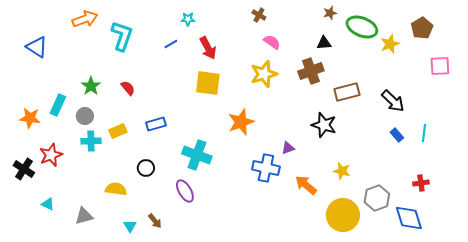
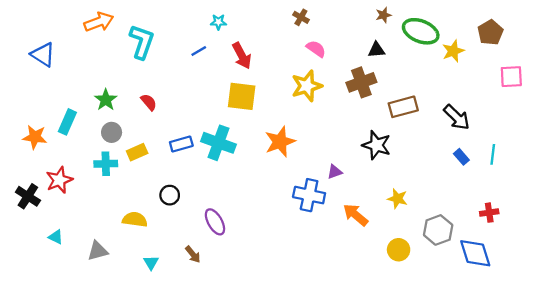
gray circle: (85, 116) -> (112, 132), moved
cyan cross: (197, 155) -> (218, 143), moved
yellow circle: (343, 215) -> (399, 250), size x0.6
brown arrow: (155, 221) -> (193, 254), moved

